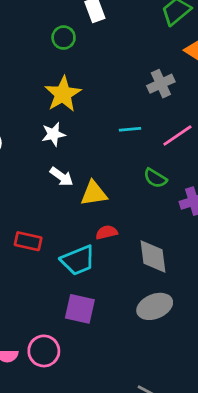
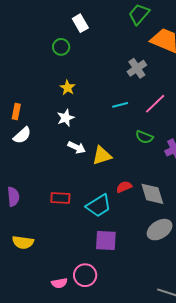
yellow star: (63, 94) -> (68, 88), size x0.6
red semicircle: (107, 232) -> (124, 187), moved

